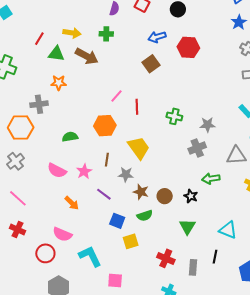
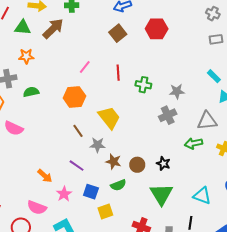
red hexagon: (188, 47) -> (157, 29), moved
brown arrow: (87, 56) -> (53, 29), turned -70
red line: (137, 107) -> (118, 73), moved
green semicircle: (70, 137) -> (31, 92), moved
brown line: (107, 160) -> (78, 131), turned -40
pink semicircle: (57, 171) -> (14, 128), moved
pink star: (84, 171) -> (64, 194), moved
green arrow: (211, 179) -> (194, 143), moved
green triangle: (187, 227) -> (161, 194), size x1.4

